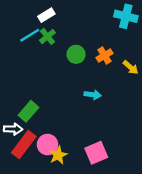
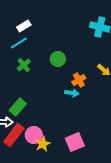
white rectangle: (46, 15) -> (24, 26), moved
green cross: (47, 36) -> (24, 65), moved
orange cross: (104, 55) -> (79, 80), moved

